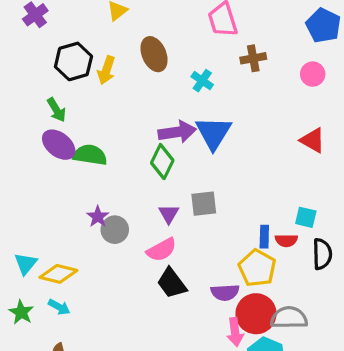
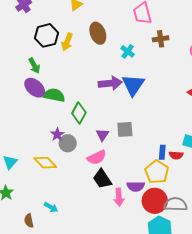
green diamond: (162, 162) -> (79, 113), moved
yellow diamond: (58, 274) -> (45, 163), moved, turned 30
cyan arrow: (59, 307) -> (51, 207), moved
pink arrow: (235, 332) -> (119, 197), moved

